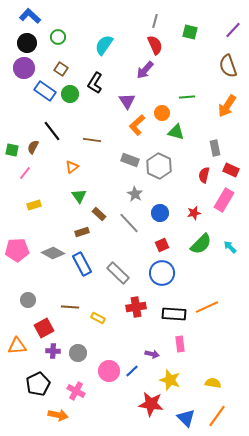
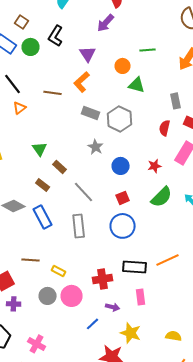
orange L-shape: (137, 125) -> (82, 82), moved
orange triangle: (72, 167) -> (20, 108), moved
gray line: (129, 223) -> (84, 192), moved
brown rectangle: (82, 232) -> (43, 185), turned 56
gray rectangle: (118, 273) -> (79, 226), turned 40
red cross: (136, 307) -> (103, 279), moved
gray circle: (78, 353) -> (48, 296), moved
pink circle: (109, 371) -> (72, 296), moved

